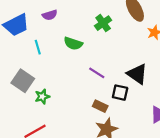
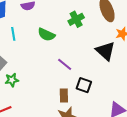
black triangle: (137, 74) -> (105, 51), moved
brown rectangle: (100, 106) -> (64, 95), turned 56

